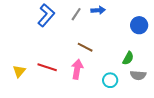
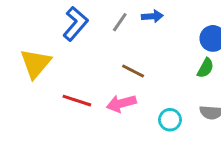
green semicircle: (128, 58) -> (205, 68), moved
pink arrow: (77, 69) -> (121, 103), turned -114
yellow triangle: (19, 71) -> (35, 64), moved, size x1.6

